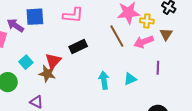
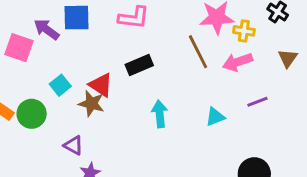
brown triangle: (166, 34) -> (288, 58), moved
red triangle: (53, 61) -> (101, 85), turned -42
purple line: (158, 68) -> (257, 102), turned 64
cyan arrow: (104, 80) -> (160, 114), moved

